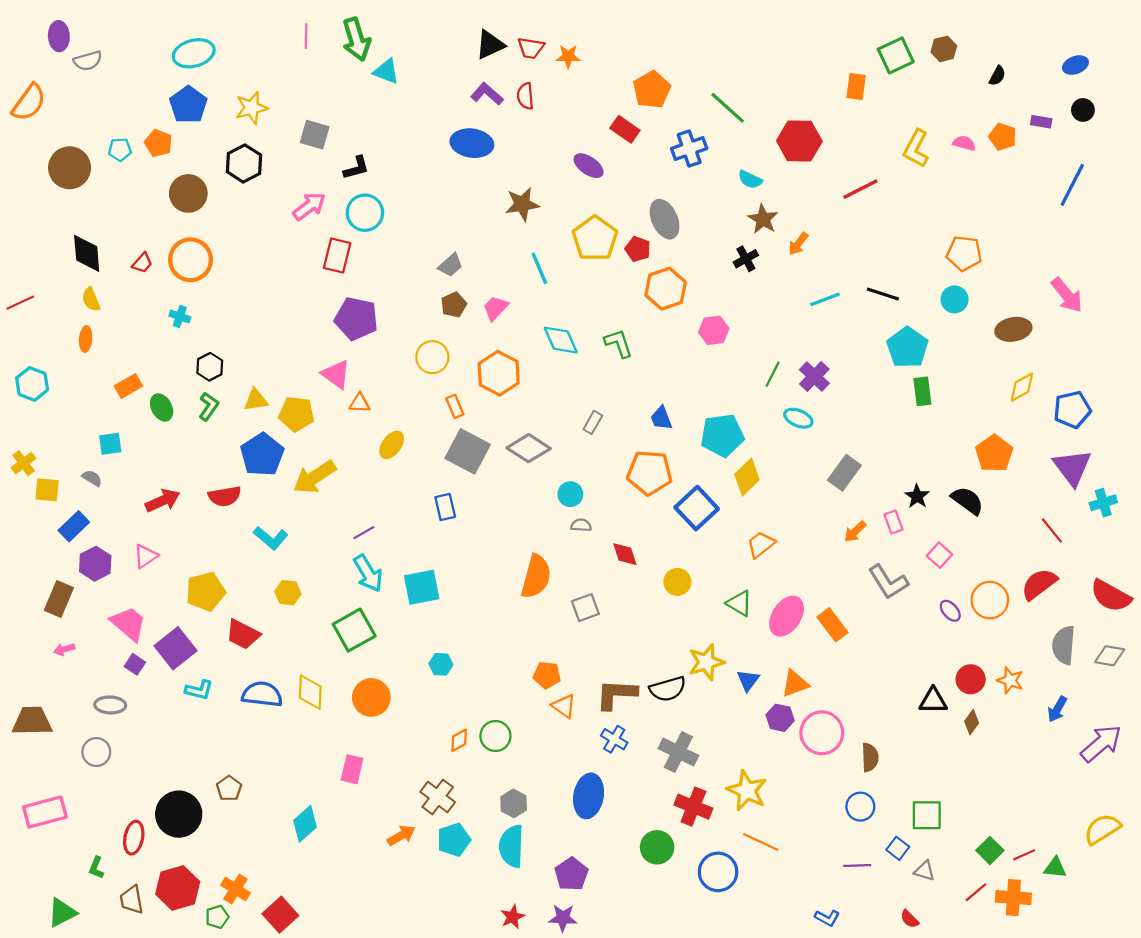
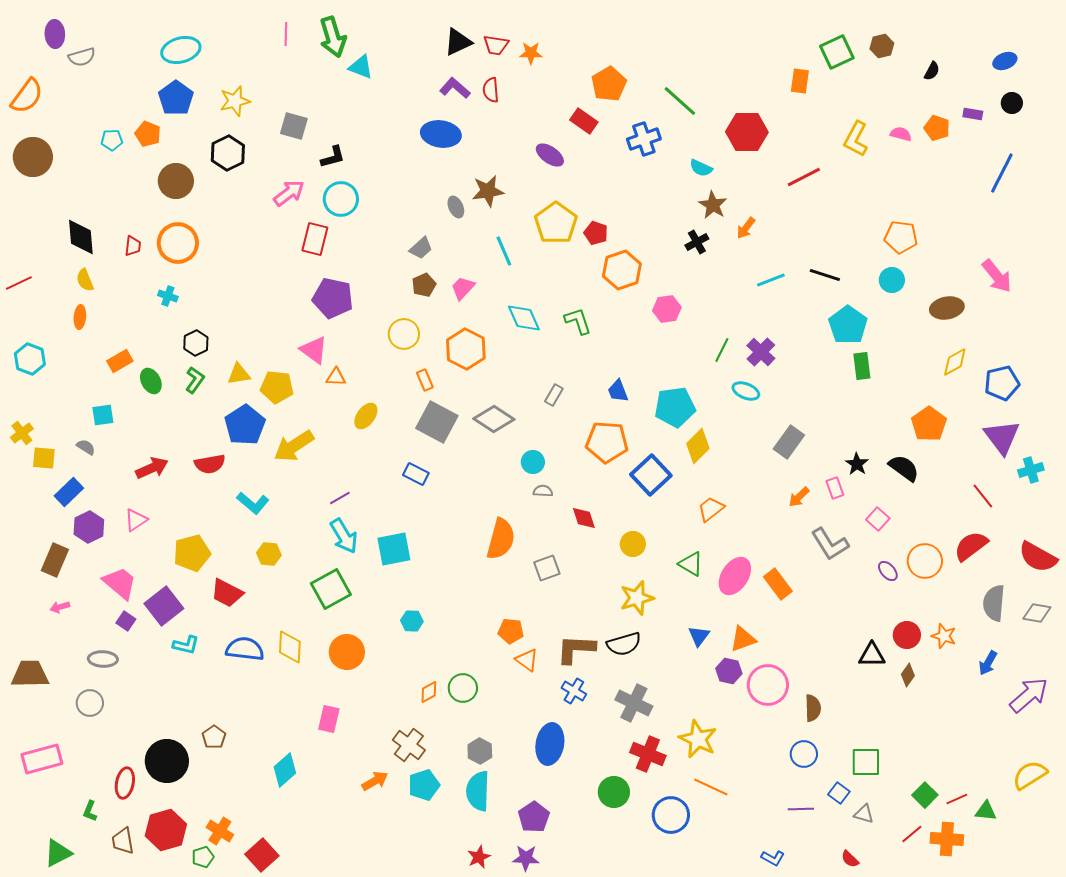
brown circle: (70, 168) -> (33, 157), moved
gray ellipse: (665, 219) -> (456, 207), moved, size x0.6
red trapezoid: (142, 263) -> (133, 246), turned -35
blue rectangle: (445, 507) -> (416, 474), turned -50
yellow star: (706, 662) -> (637, 598), moved

